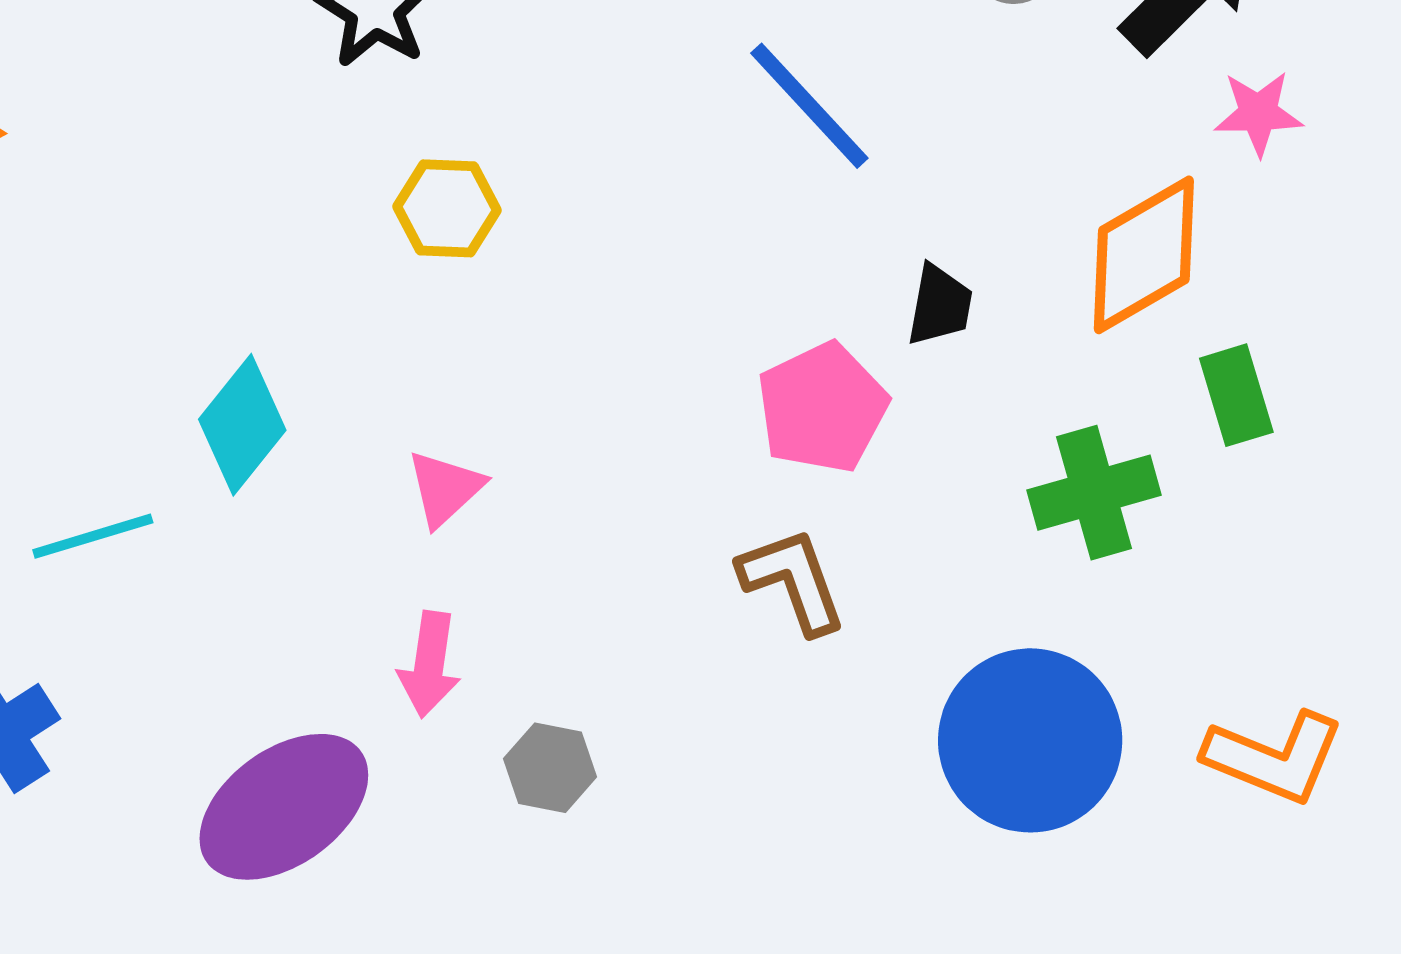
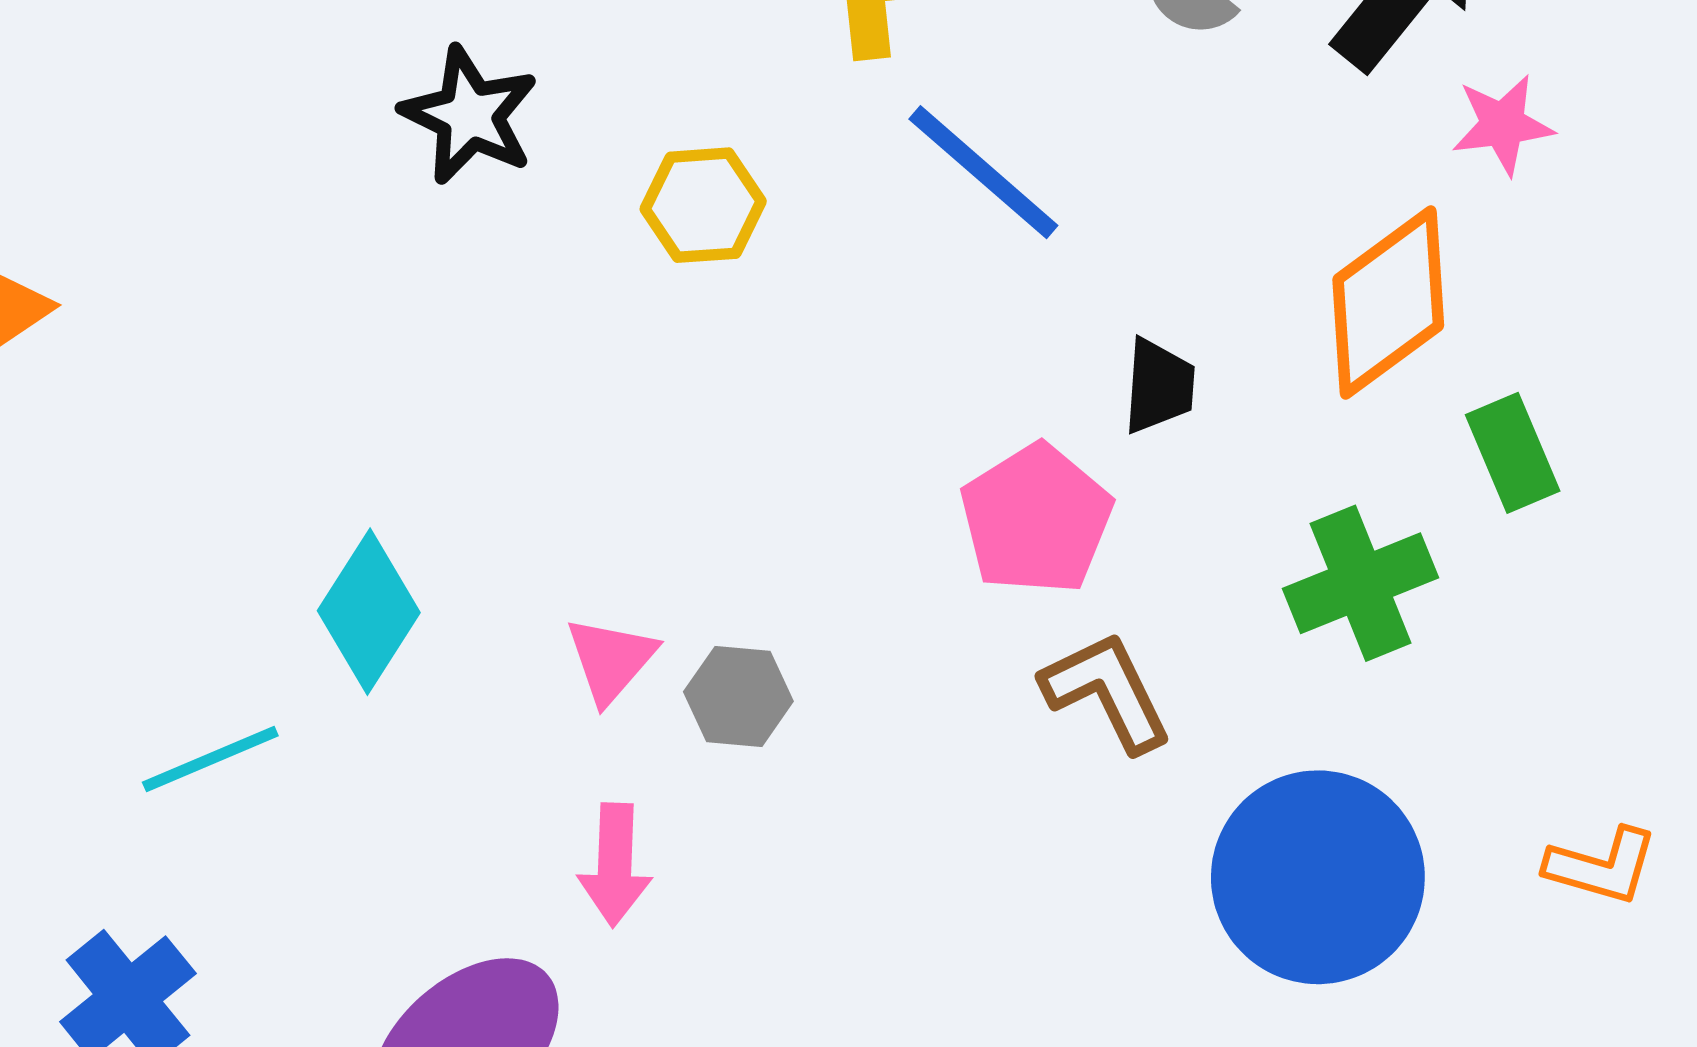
yellow hexagon: (447, 208) -> (703, 205), moved
brown L-shape: (793, 581) -> (1107, 692), moved
orange L-shape: (1274, 757) -> (1602, 866), size x0.7
gray hexagon: (550, 768) -> (738, 696), moved

